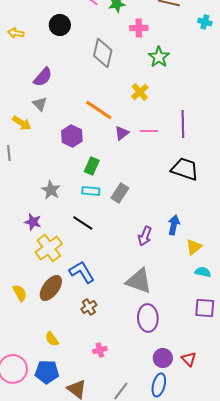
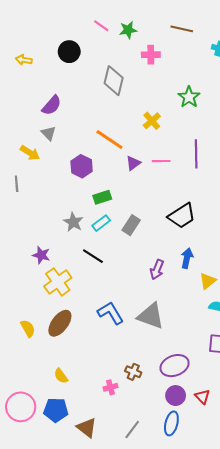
green star: (159, 57) -> (189, 97), moved
green rectangle: (92, 166) -> (102, 197), turned 48
black trapezoid: (185, 169) -> (182, 216), moved, turned 128
gray star: (51, 190) -> (73, 222), moved
cyan rectangle: (91, 191) -> (101, 223), turned -42
blue L-shape: (82, 272) -> (110, 313), moved
brown cross: (89, 307) -> (133, 372), moved, turned -35
purple ellipse: (148, 318) -> (175, 366), moved, turned 72

